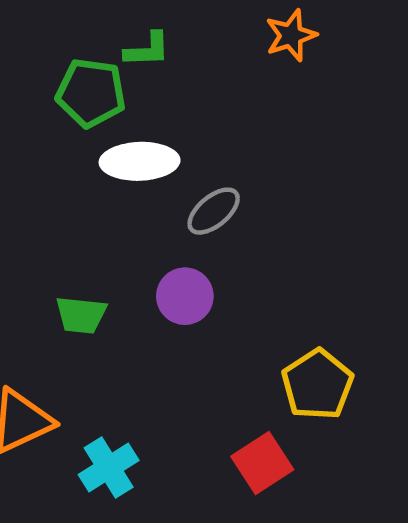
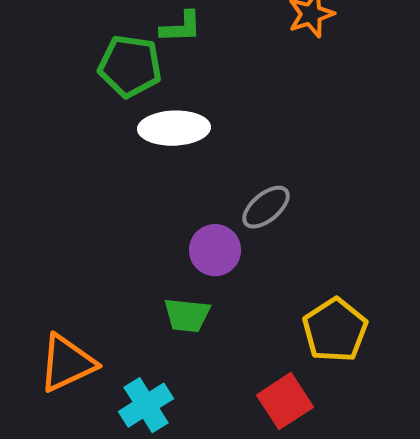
gray ellipse: (214, 211) -> (266, 207), moved
green trapezoid: (81, 315) -> (187, 315), moved

